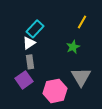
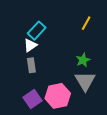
green star: (73, 47) -> (83, 60), moved
purple square: (24, 80) -> (32, 99), moved

